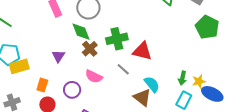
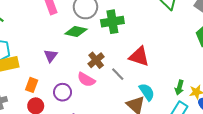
green diamond: (81, 32) -> (76, 32), turned -60
green cross: (117, 39) -> (112, 22), moved
brown cross: (90, 49) -> (96, 60), moved

